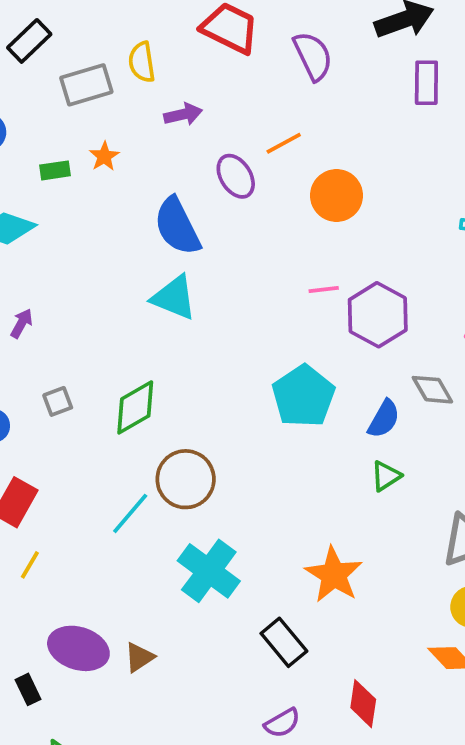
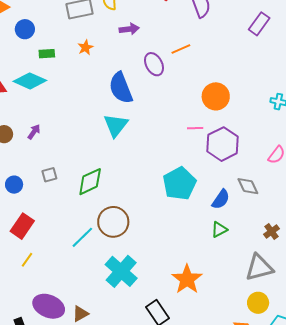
purple rectangle: (426, 83) -> (259, 24), turned 30
green rectangle: (55, 170) -> (47, 54), moved
orange circle: (337, 196) -> (216, 96), moved
cyan triangle: (174, 298) -> (116, 125), turned 40

